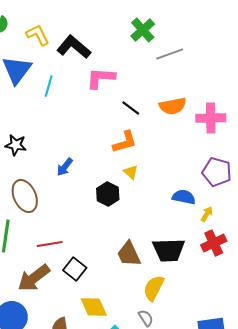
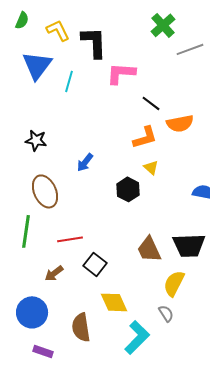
black L-shape: (74, 47) -> (94, 42), turned 48
orange semicircle: (173, 106) -> (180, 123), moved
brown arrow: (34, 278) -> (54, 273), size x0.6

